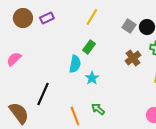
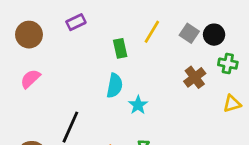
yellow line: (92, 17) -> (152, 32), moved
brown circle: (23, 18) -> (29, 35), moved
green rectangle: (89, 47) -> (120, 48), moved, turned -48

